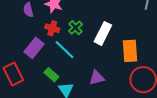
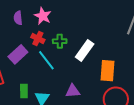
green cross: (76, 28) -> (60, 41), turned 32
green rectangle: (51, 75) -> (24, 91), moved, turned 40

